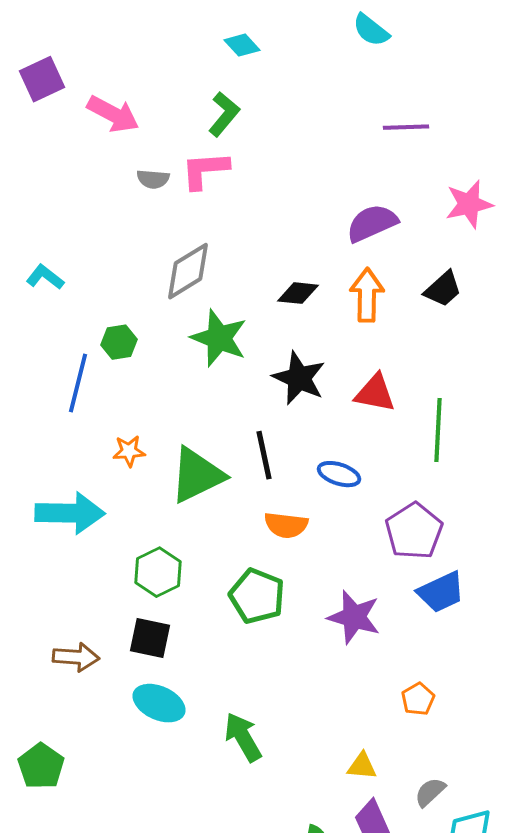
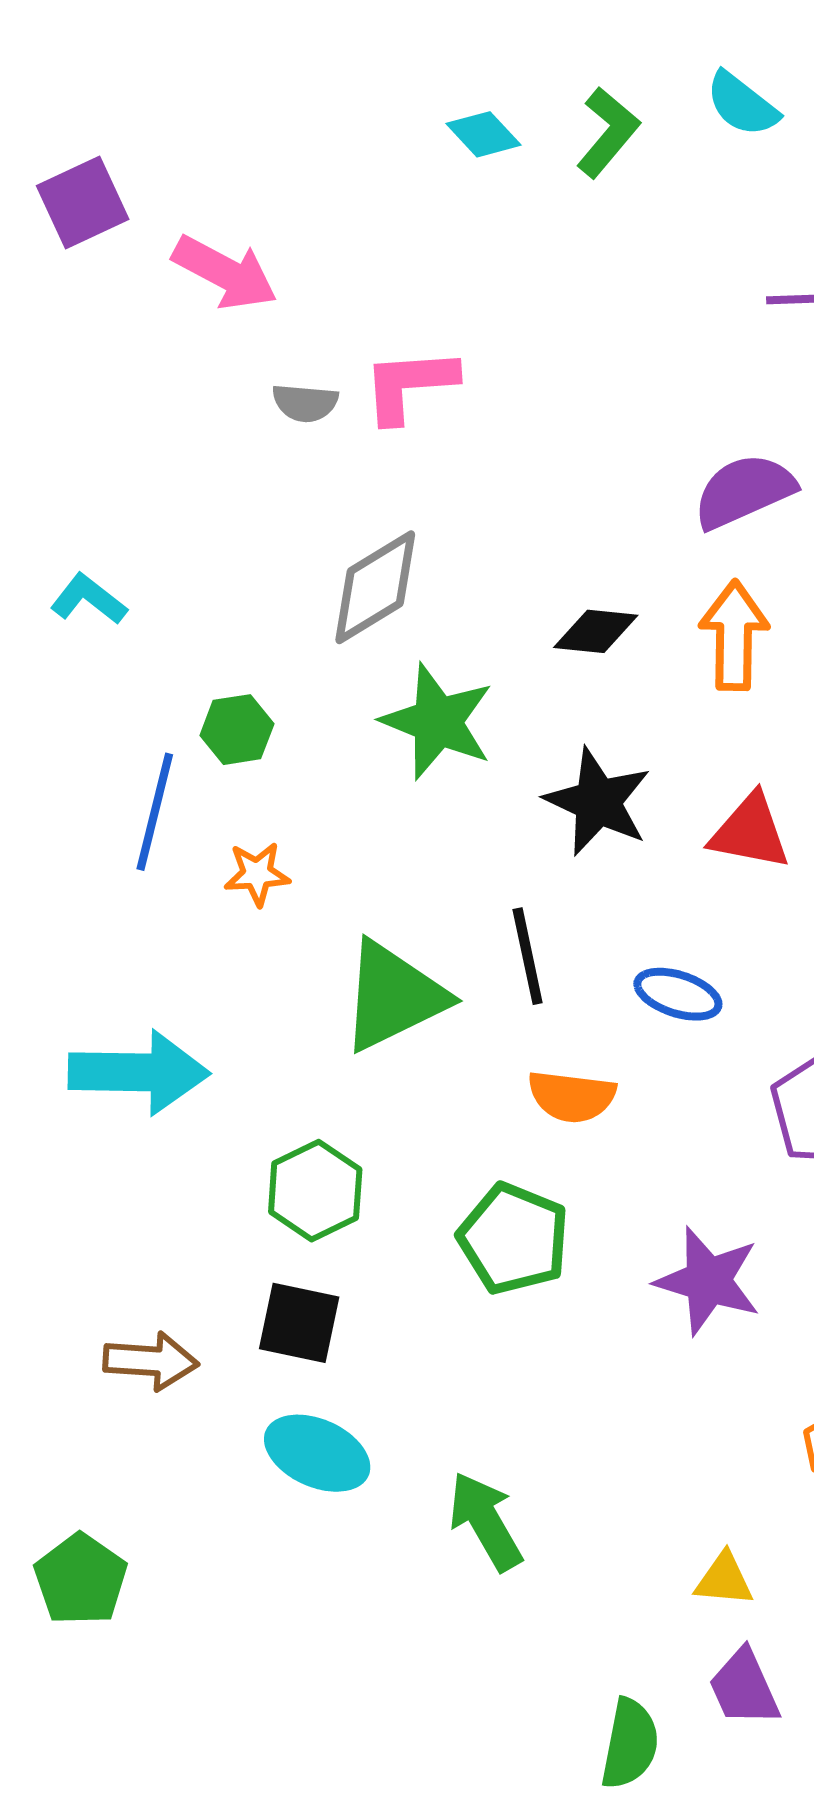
green L-shape: (224, 114) -> (608, 132), moved
orange star: (129, 451) -> (257, 874), moved

